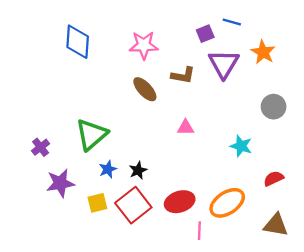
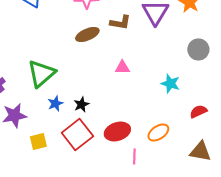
brown ellipse: (145, 89) -> (87, 34), turned -70
yellow square: (97, 203) -> (38, 141), moved
orange ellipse: (227, 203) -> (158, 132), size x0.7

